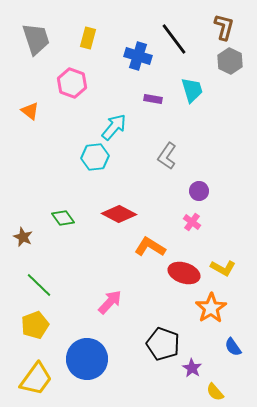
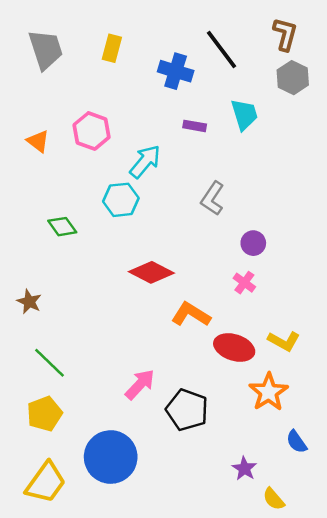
pink hexagon: (72, 83) -> (92, 131), moved
green diamond: (63, 218) -> (62, 227), moved
black pentagon: (163, 344) -> (187, 410), moved

